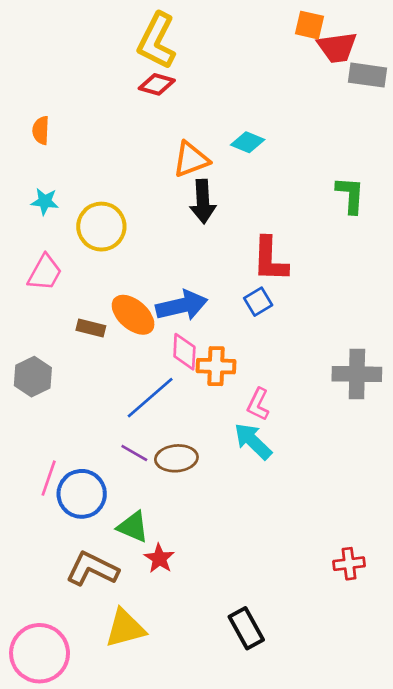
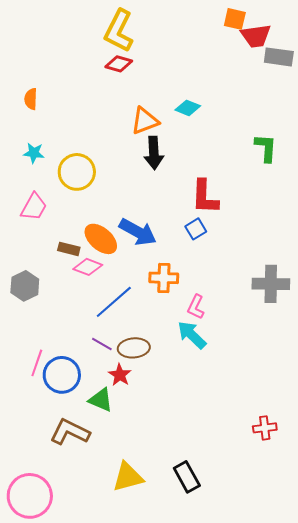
blue arrow: (182, 306) -> (138, 232), turned 42
pink diamond: (184, 352) -> (88, 267), moved, turned -72
red star: (159, 558) -> (120, 375), moved
yellow triangle: (125, 628) -> (128, 477), moved

